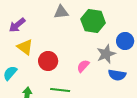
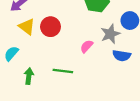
red circle: (48, 61) -> (50, 27), moved

